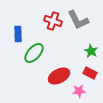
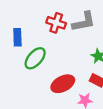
gray L-shape: (78, 20) -> (84, 22), turned -75

